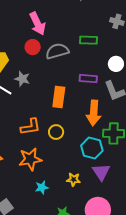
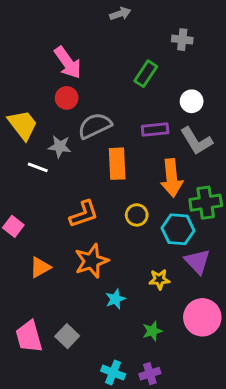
green rectangle: (88, 40) -> (146, 74), turned -48
gray semicircle: (57, 51) -> (95, 126), moved
yellow circle: (56, 132) -> (137, 215), moved

